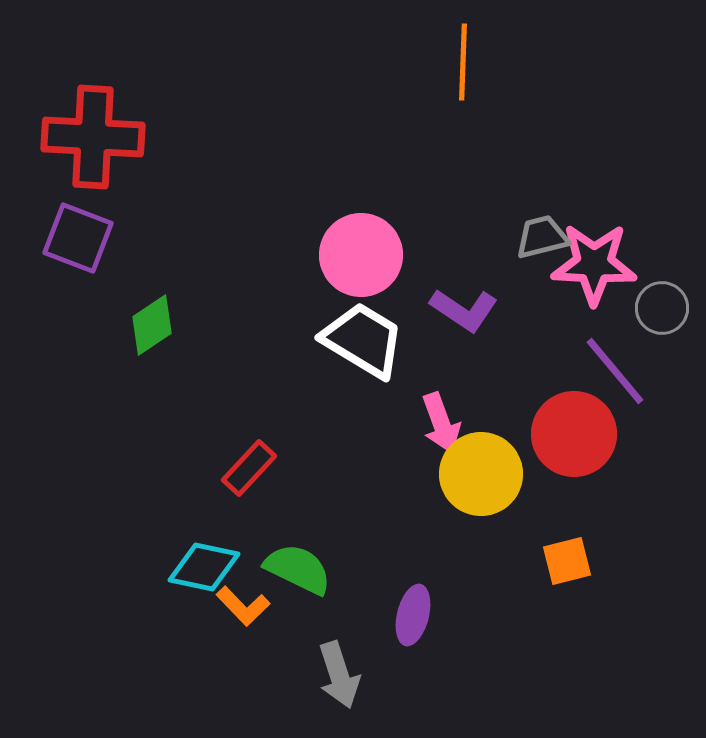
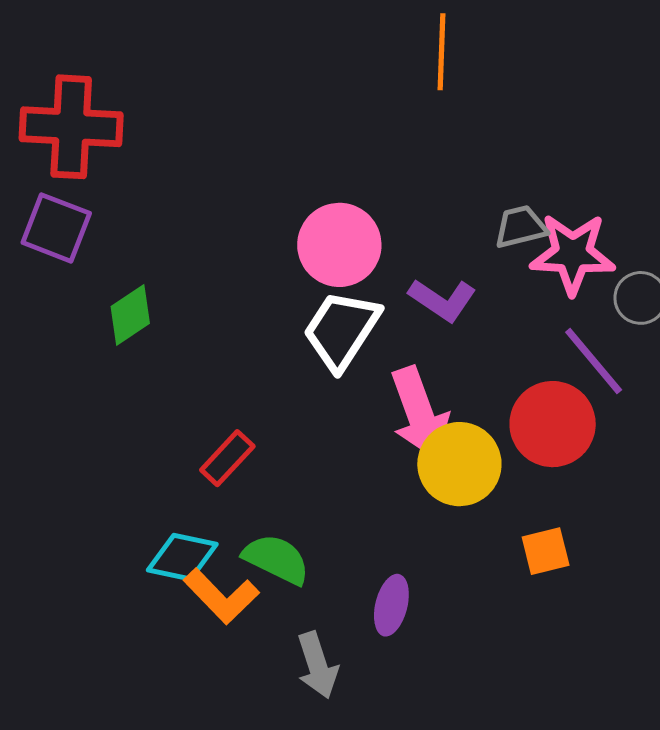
white trapezoid: (363, 340) -> (341, 330), turned -88
pink arrow: (441, 423) -> (419, 413), size x1.5
orange L-shape: (243, 606) -> (221, 596), size x1.4

